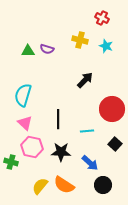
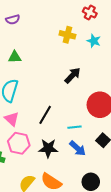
purple semicircle: (47, 49) -> (13, 20), moved, turned -32
green triangle: (28, 51) -> (15, 57), moved
black line: (58, 119) -> (45, 115), turned 30
blue arrow: (90, 163) -> (78, 148), moved

